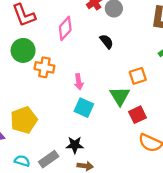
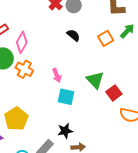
pink diamond: (65, 28) -> (22, 42), moved
orange cross: (44, 67) -> (24, 69), turned 30
orange square: (138, 76) -> (106, 38), moved

